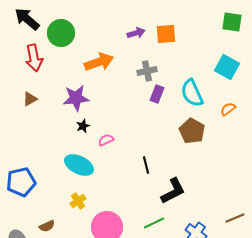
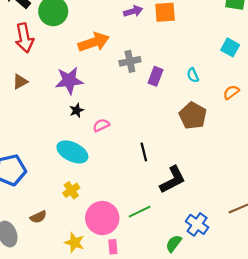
cyan square: (227, 67) -> (230, 47), size x0.7
gray cross: (147, 71) -> (130, 61), moved
cyan semicircle: (192, 93) -> (193, 75), size x0.5
green line: (154, 223) -> (140, 212), moved

